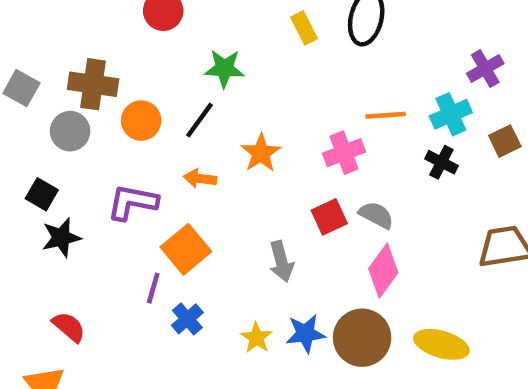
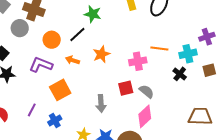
orange circle: (141, 121) -> (52, 40), moved
purple line: (153, 288) -> (32, 110), moved

